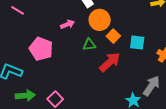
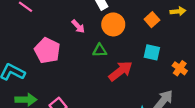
pink arrow: (67, 24) -> (78, 26), turned 64
orange square: (113, 36) -> (152, 20), moved

